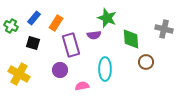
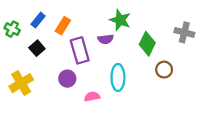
green diamond: (131, 39) -> (147, 44), turned 30
black square: (33, 43) -> (37, 48), turned 32
yellow cross: (19, 74) -> (21, 83), turned 30

